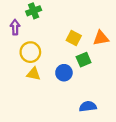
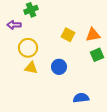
purple arrow: (15, 27) -> (14, 25), turned -88
green square: (84, 60) -> (97, 55), moved

